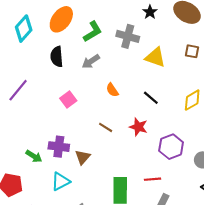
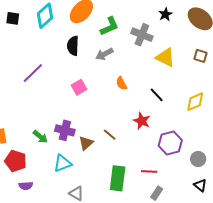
brown line: (106, 127) -> (110, 135), moved

